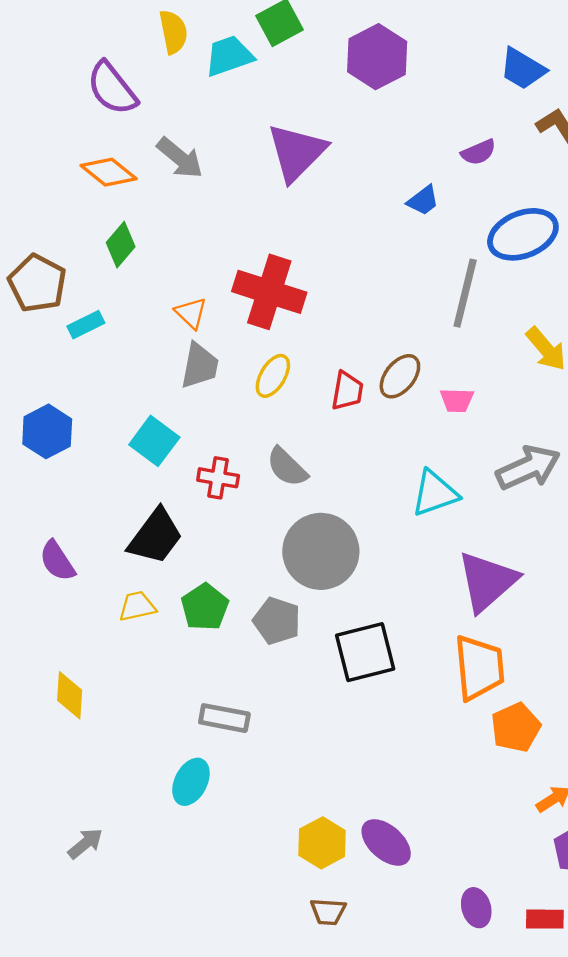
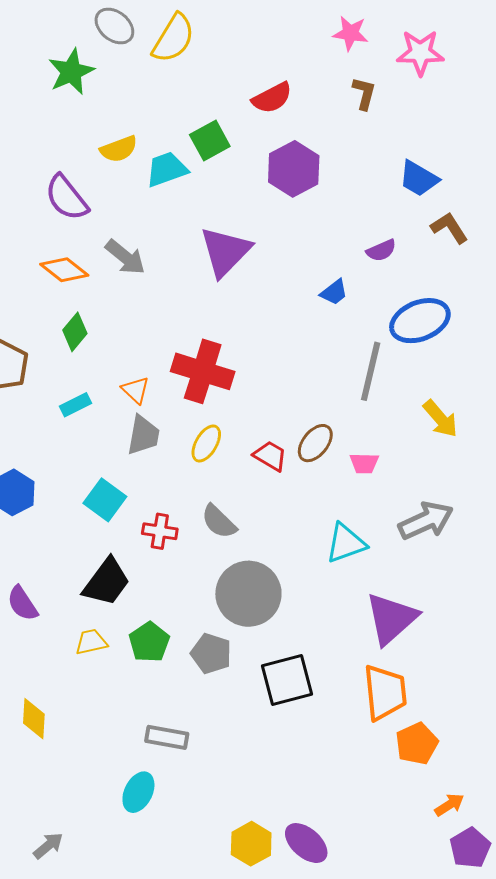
yellow semicircle: (173, 32) -> (119, 149), turned 81
cyan rectangle: (86, 325) -> (75, 405), moved
red trapezoid: (347, 391) -> (270, 456), turned -69

